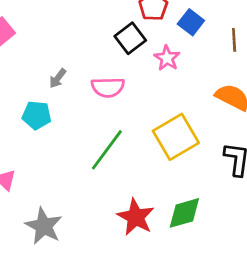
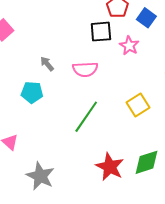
black square: (130, 38) -> (101, 32), turned 35
gray arrow: (58, 78) -> (47, 64), turned 105
yellow square: (176, 137) -> (138, 105), size x0.7

